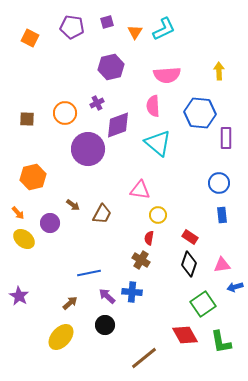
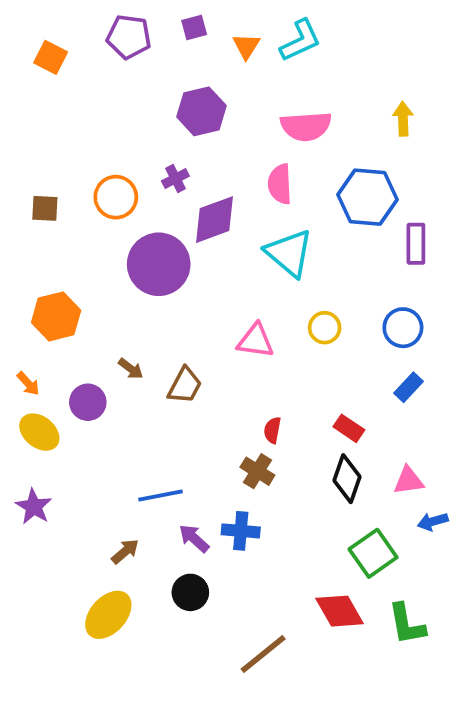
yellow circle: (158, 215) -> (325, 328), moved
blue rectangle: (222, 215) -> (409, 387), turned 49
purple star: (19, 296) -> (34, 507), moved

